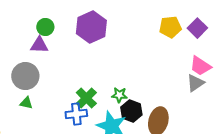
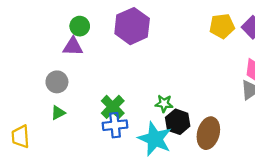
gray circle: (25, 76) -> (57, 82), size x0.7
green cross: (86, 98) -> (113, 107), moved
green triangle: (26, 103) -> (58, 113), turned -40

